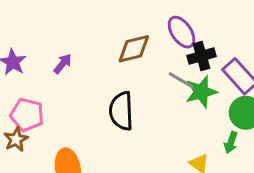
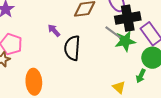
black cross: (202, 56) -> (128, 18), size x1.4
purple arrow: (63, 64) -> (54, 30), moved, turned -88

